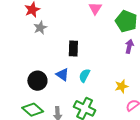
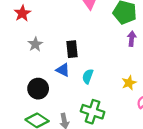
gray star: (40, 28) -> (35, 44), moved
blue triangle: (62, 75) -> (63, 70), moved

